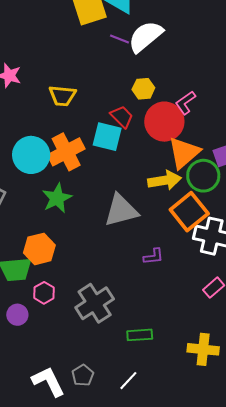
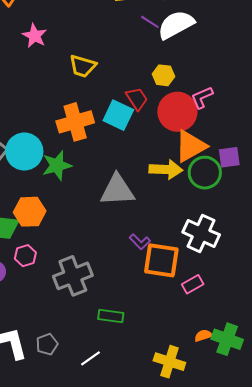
cyan circle: (31, 155) -> (24, 152), moved
orange square: (189, 212) -> (161, 260), moved, turned 36
purple L-shape: (153, 256) -> (140, 242), turned 40
yellow cross: (203, 349) -> (169, 362), moved

